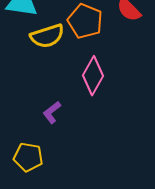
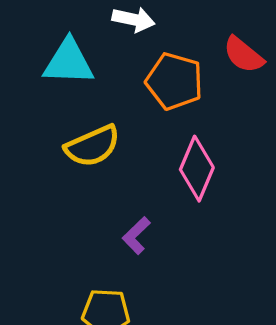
yellow semicircle: (47, 36) -> (92, 146), moved

